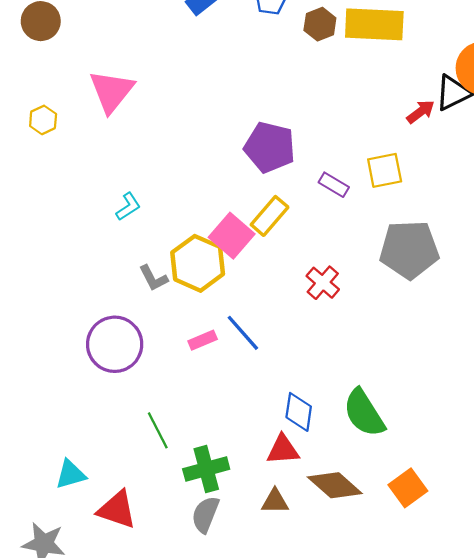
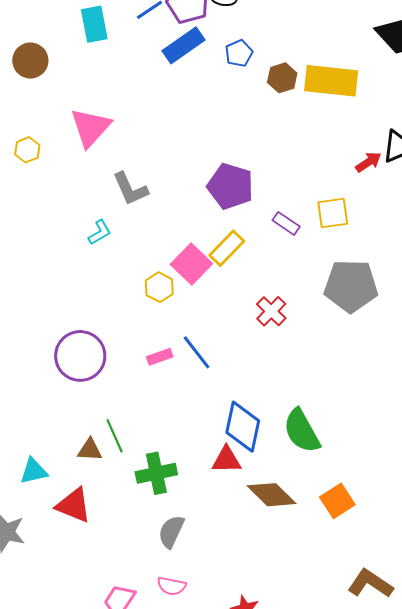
yellow hexagon: (198, 263) -> (159, 287), size x0.6
gray L-shape: (153, 278) -> (130, 189), moved, size x1.4
blue diamond: (299, 412) -> (243, 427), size x1.4
brown triangle: (275, 501) -> (90, 450), moved
gray semicircle: (205, 514) -> (171, 532), moved

